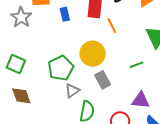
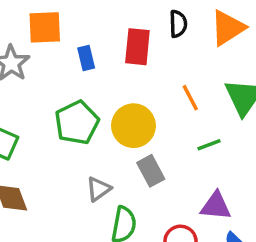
orange line: (112, 26) -> (190, 98), moved
green pentagon: (61, 68) -> (77, 123), moved

